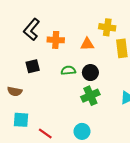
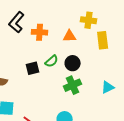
black square: (33, 66) -> (33, 68), moved
green semicircle: (68, 70) -> (52, 61), turned 144

